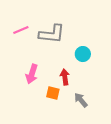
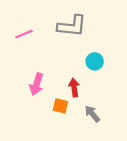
gray L-shape: (52, 34) -> (72, 26), moved

